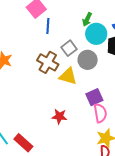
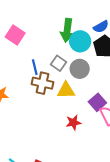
green arrow: (87, 19) -> (67, 30), size x1.6
blue line: (48, 26) -> (35, 67), moved
red star: (59, 116) -> (73, 123), moved

